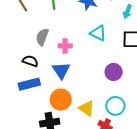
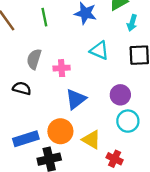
blue triangle: (61, 70) -> (76, 99), moved, turned 30
blue rectangle: (29, 84) -> (26, 139), moved
cyan circle: (115, 106) -> (128, 121), moved

